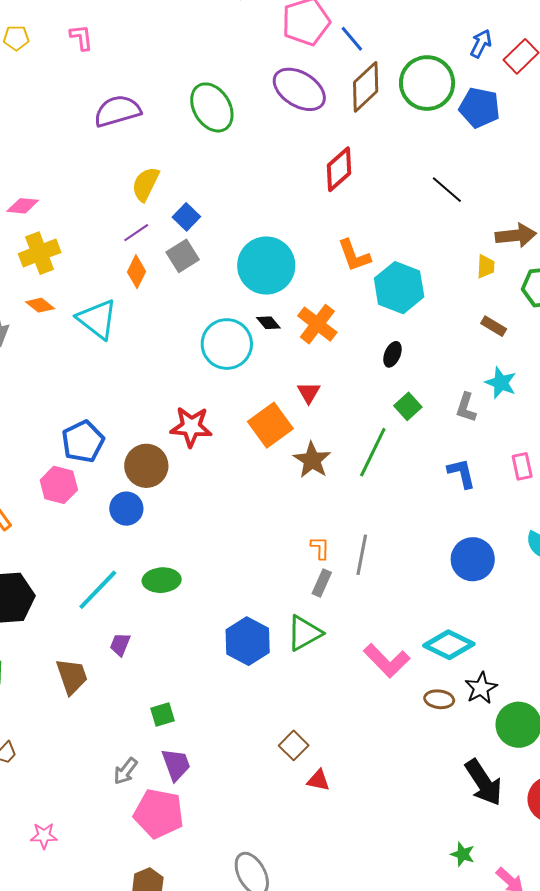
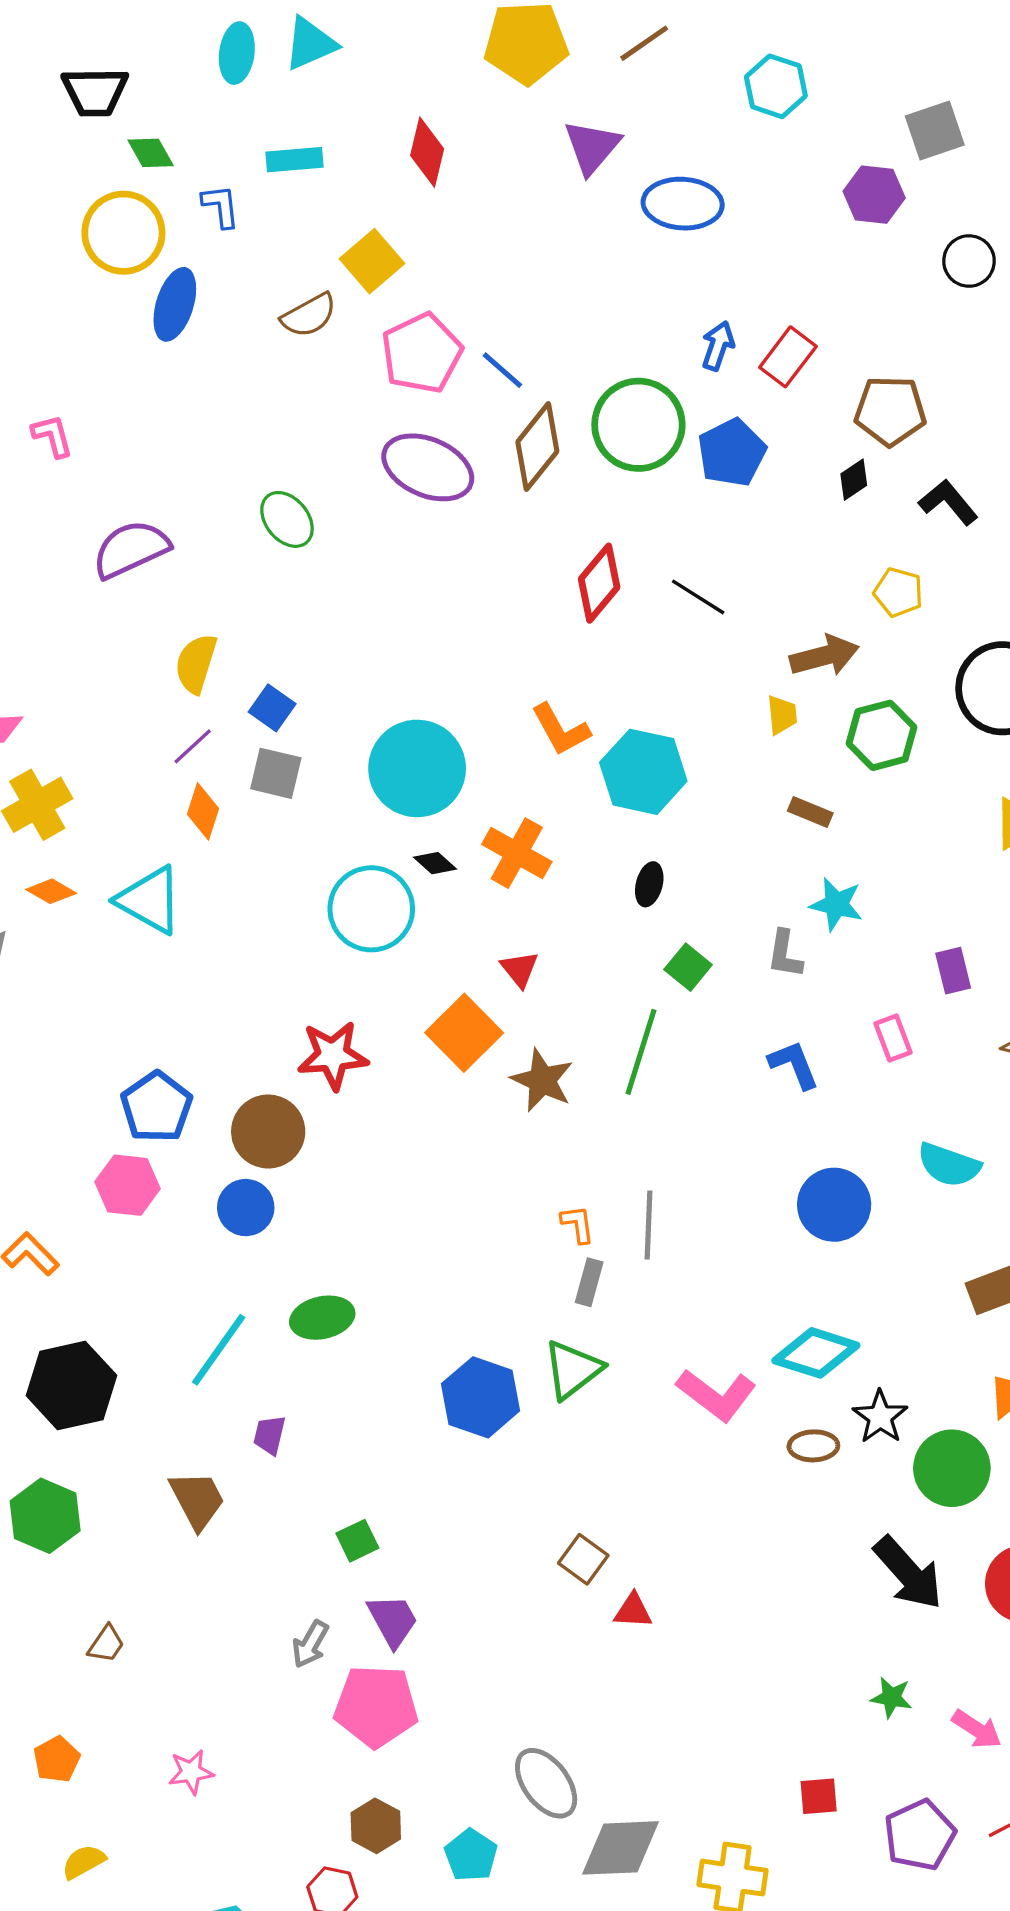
green ellipse: (212, 107) -> (287, 519), size x0.7
blue pentagon: (479, 108) -> (732, 453), turned -30
red diamond: (339, 169) -> (599, 583), moved
gray square: (183, 256) -> (276, 773), turned -36

